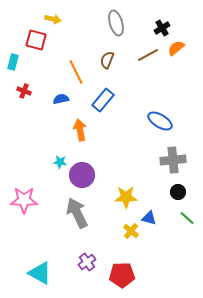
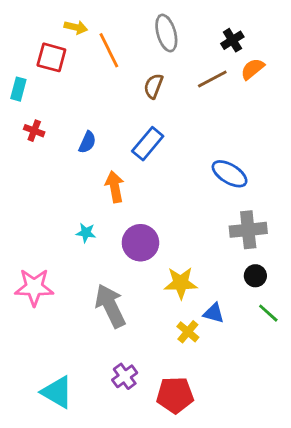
orange line: (76, 72) -> (109, 50), moved
blue semicircle: (61, 99) -> (87, 142), turned 126
purple circle: (82, 175) -> (140, 243), moved

